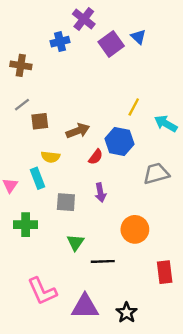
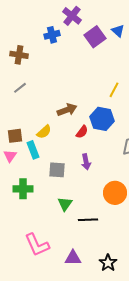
brown square: (40, 121) -> (15, 136), moved
yellow semicircle: (51, 157) -> (44, 132), turned -49
purple triangle: (85, 307) -> (73, 258), size x0.7

